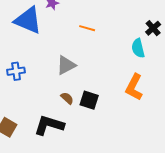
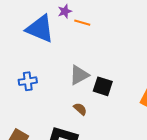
orange line: (87, 28) -> (82, 23), moved
black square: (89, 100) -> (103, 86), moved

